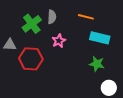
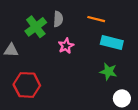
red hexagon: (31, 59) -> (27, 85), moved

